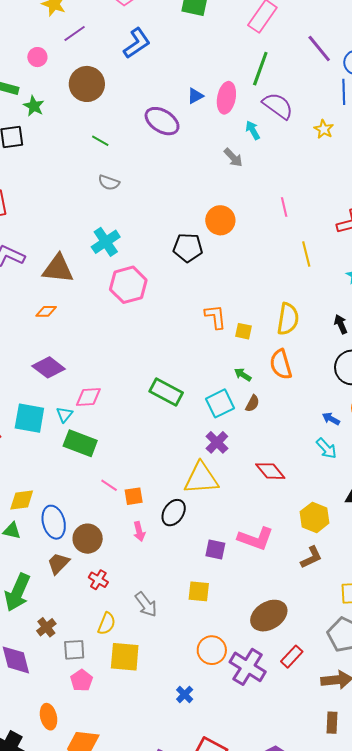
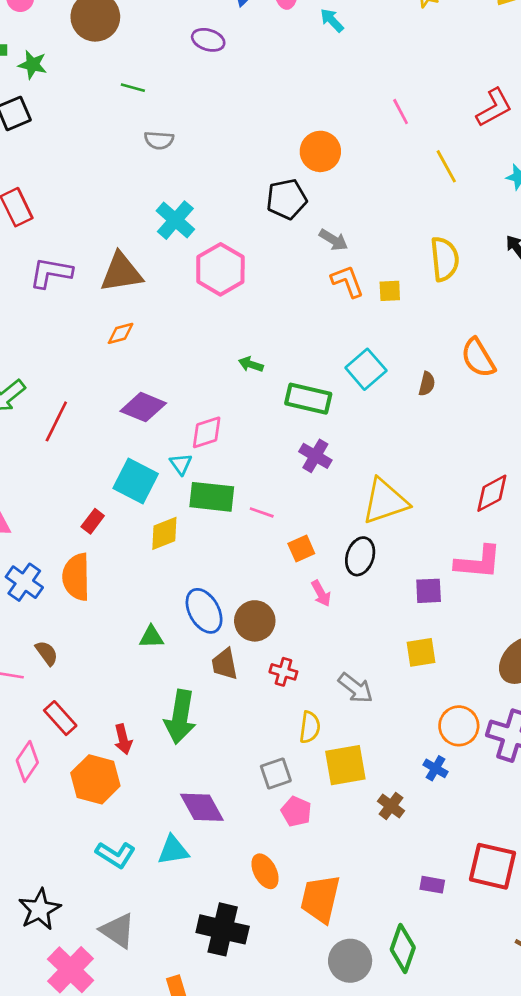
purple ellipse: (162, 121) -> (208, 40), size x0.7
gray arrow: (233, 158) -> (334, 240), moved
orange semicircle: (281, 364) -> (478, 358), moved
green arrow: (243, 375) -> (251, 364), moved
cyan square: (220, 403) -> (366, 369), moved
cyan square: (29, 418) -> (136, 481), turned 32
purple cross: (217, 442) -> (315, 456), moved
red diamond: (270, 471) -> (492, 493), moved, turned -64
pink line: (109, 485) -> (262, 512), moved
yellow diamond: (22, 500) -> (164, 533), moved
brown trapezoid: (58, 563) -> (225, 664), turned -40
brown cross: (46, 627) -> (391, 806), moved
blue cross: (185, 694) -> (436, 768), moved

